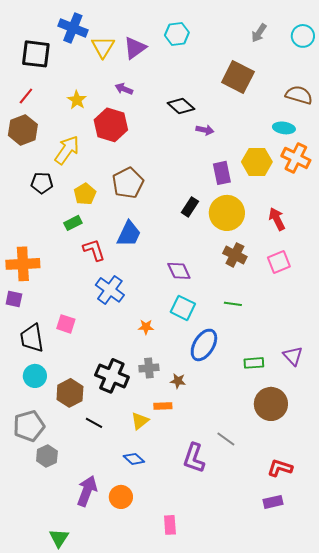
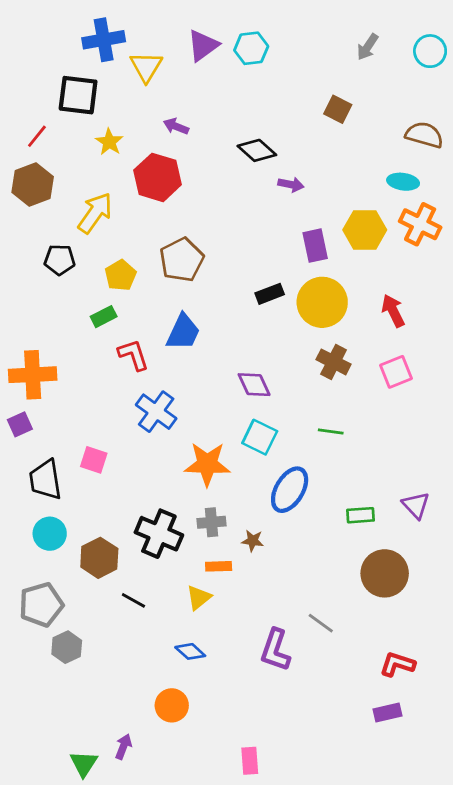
blue cross: (73, 28) -> (104, 40), turned -32
purple triangle: (135, 48) -> (203, 45), moved
black square: (36, 54) -> (78, 95), moved
brown square: (238, 77) -> (338, 109), size x0.6
black rectangle: (190, 207) -> (270, 294), turned 36
purple square: (14, 299) -> (20, 424), turned -36
orange star: (146, 327) -> (207, 464), size x2.0
orange rectangle: (163, 406) -> (219, 566), moved
purple arrow: (87, 491) -> (123, 747), moved, size x0.6
pink rectangle: (170, 525) -> (250, 761), moved

